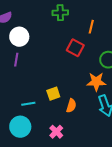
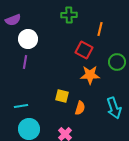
orange star: (96, 82) -> (90, 75), moved
yellow square: (53, 94) -> (62, 96), turned 32
cyan line: (28, 104) -> (21, 106), moved

